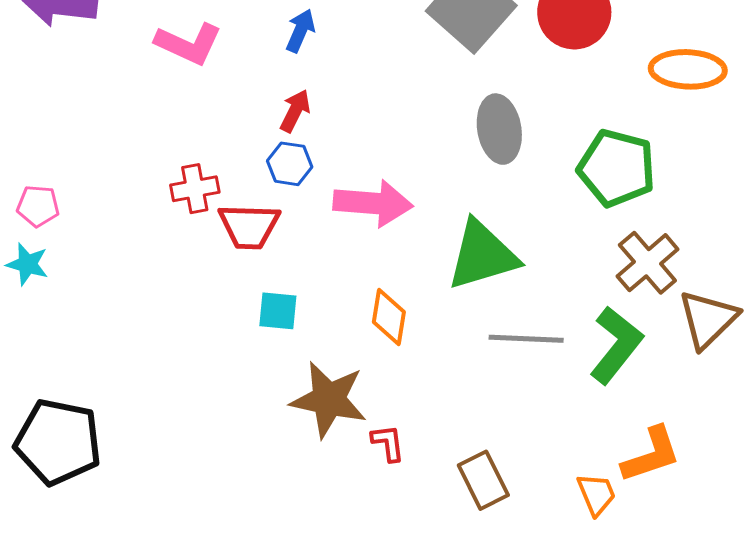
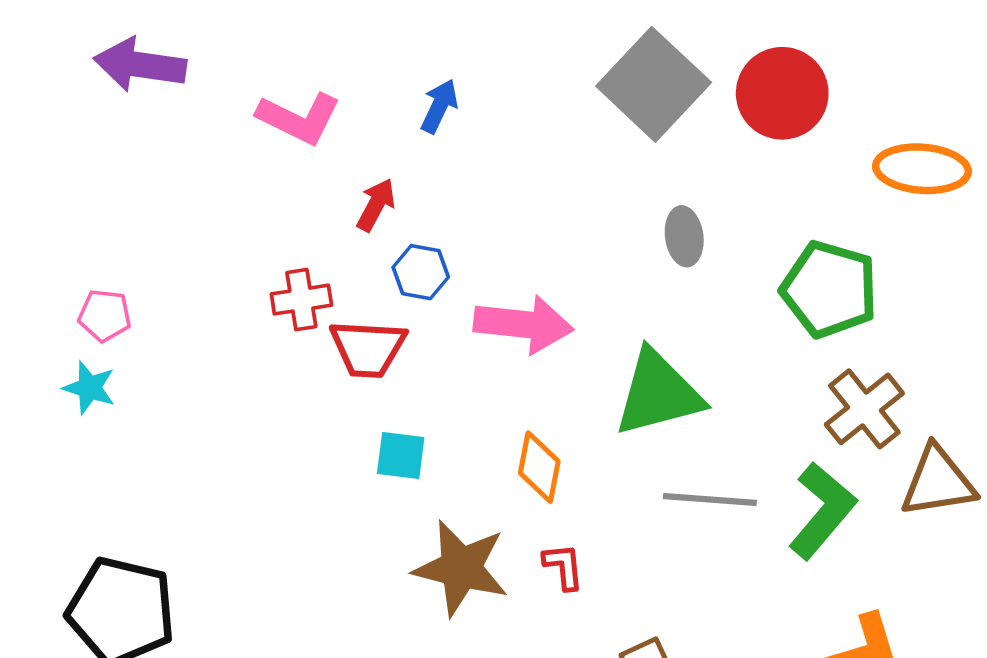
red arrow: (295, 111) -> (376, 205), moved
gray ellipse: (499, 129) -> (684, 236), size x0.7
brown triangle: (708, 319) -> (938, 482), turned 34
red L-shape: (388, 443) -> (563, 566), moved

